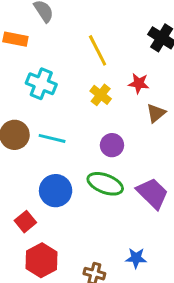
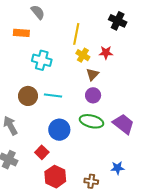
yellow line: (98, 50) -> (76, 34), turned 45
yellow cross: (101, 95) -> (83, 55), moved
brown triangle: (156, 113) -> (92, 74), moved

